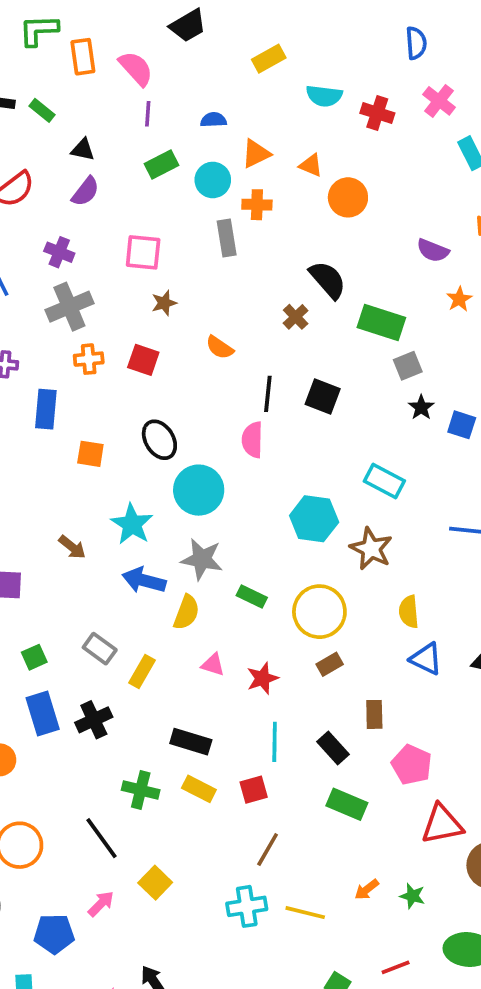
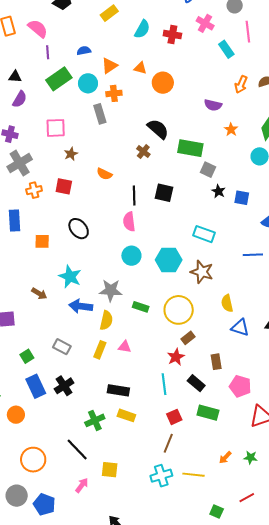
cyan semicircle: (324, 96) -> (142, 29), turned -60
green rectangle: (161, 165) -> (59, 79), size x1.4
gray square: (408, 366) -> (208, 170), turned -35
cyan circle: (199, 490) -> (131, 256), moved, size x0.7
yellow rectangle: (142, 672) -> (100, 350), moved
red star: (262, 678) -> (176, 357), moved
green cross: (141, 790) -> (95, 420), turned -30
red square: (254, 790) -> (174, 417), moved
yellow square: (155, 883) -> (110, 470), turned -30
blue pentagon: (54, 934) -> (44, 504), moved, turned 30

